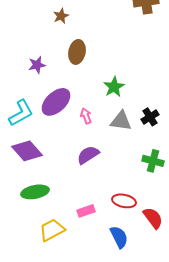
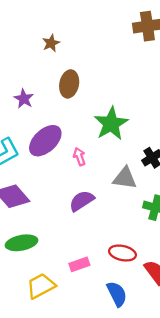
purple star: (37, 65) -> (24, 99), turned -30
green star: (114, 87) -> (111, 124), size x1.4
gray triangle: (121, 121) -> (125, 178), moved

